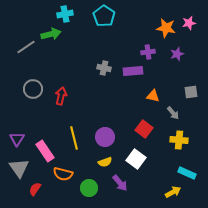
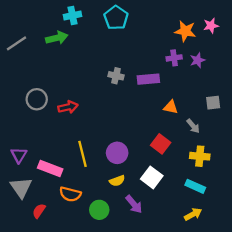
gray line: (26, 47) -> (17, 43), moved
purple cross: (148, 52) -> (174, 58), moved
red arrow: (61, 96) -> (68, 107), turned 66
pink rectangle: (45, 151) -> (50, 168), turned -35
cyan rectangle: (187, 173) -> (195, 186), moved

